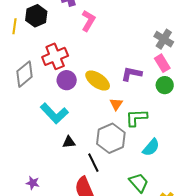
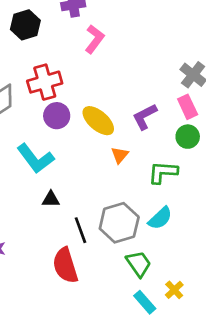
purple L-shape: (131, 74) -> (145, 117), turned -45
green L-shape: (136, 118) -> (163, 172), moved
gray hexagon: (111, 138) -> (119, 223), moved

